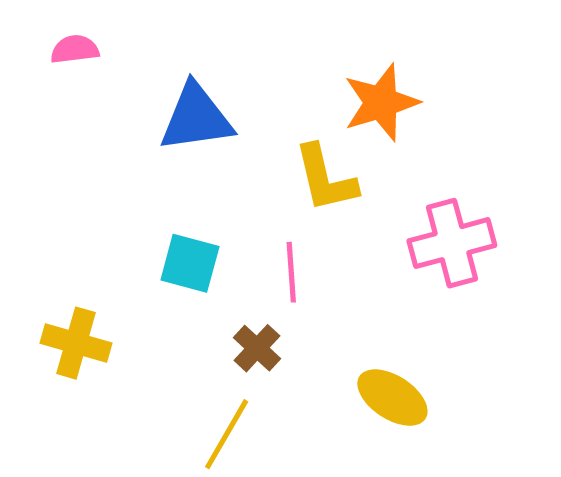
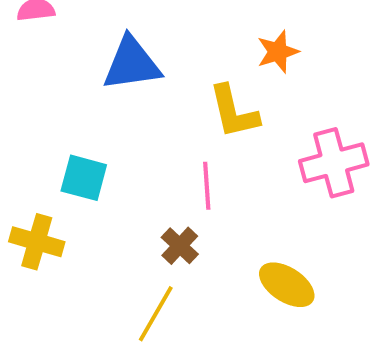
orange star: (381, 103) -> (278, 52), size x0.7
cyan square: (190, 263) -> (84, 178), moved

